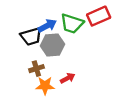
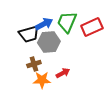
red rectangle: (99, 16) -> (92, 27), moved
green trapezoid: (72, 24) -> (67, 22), turned 95

